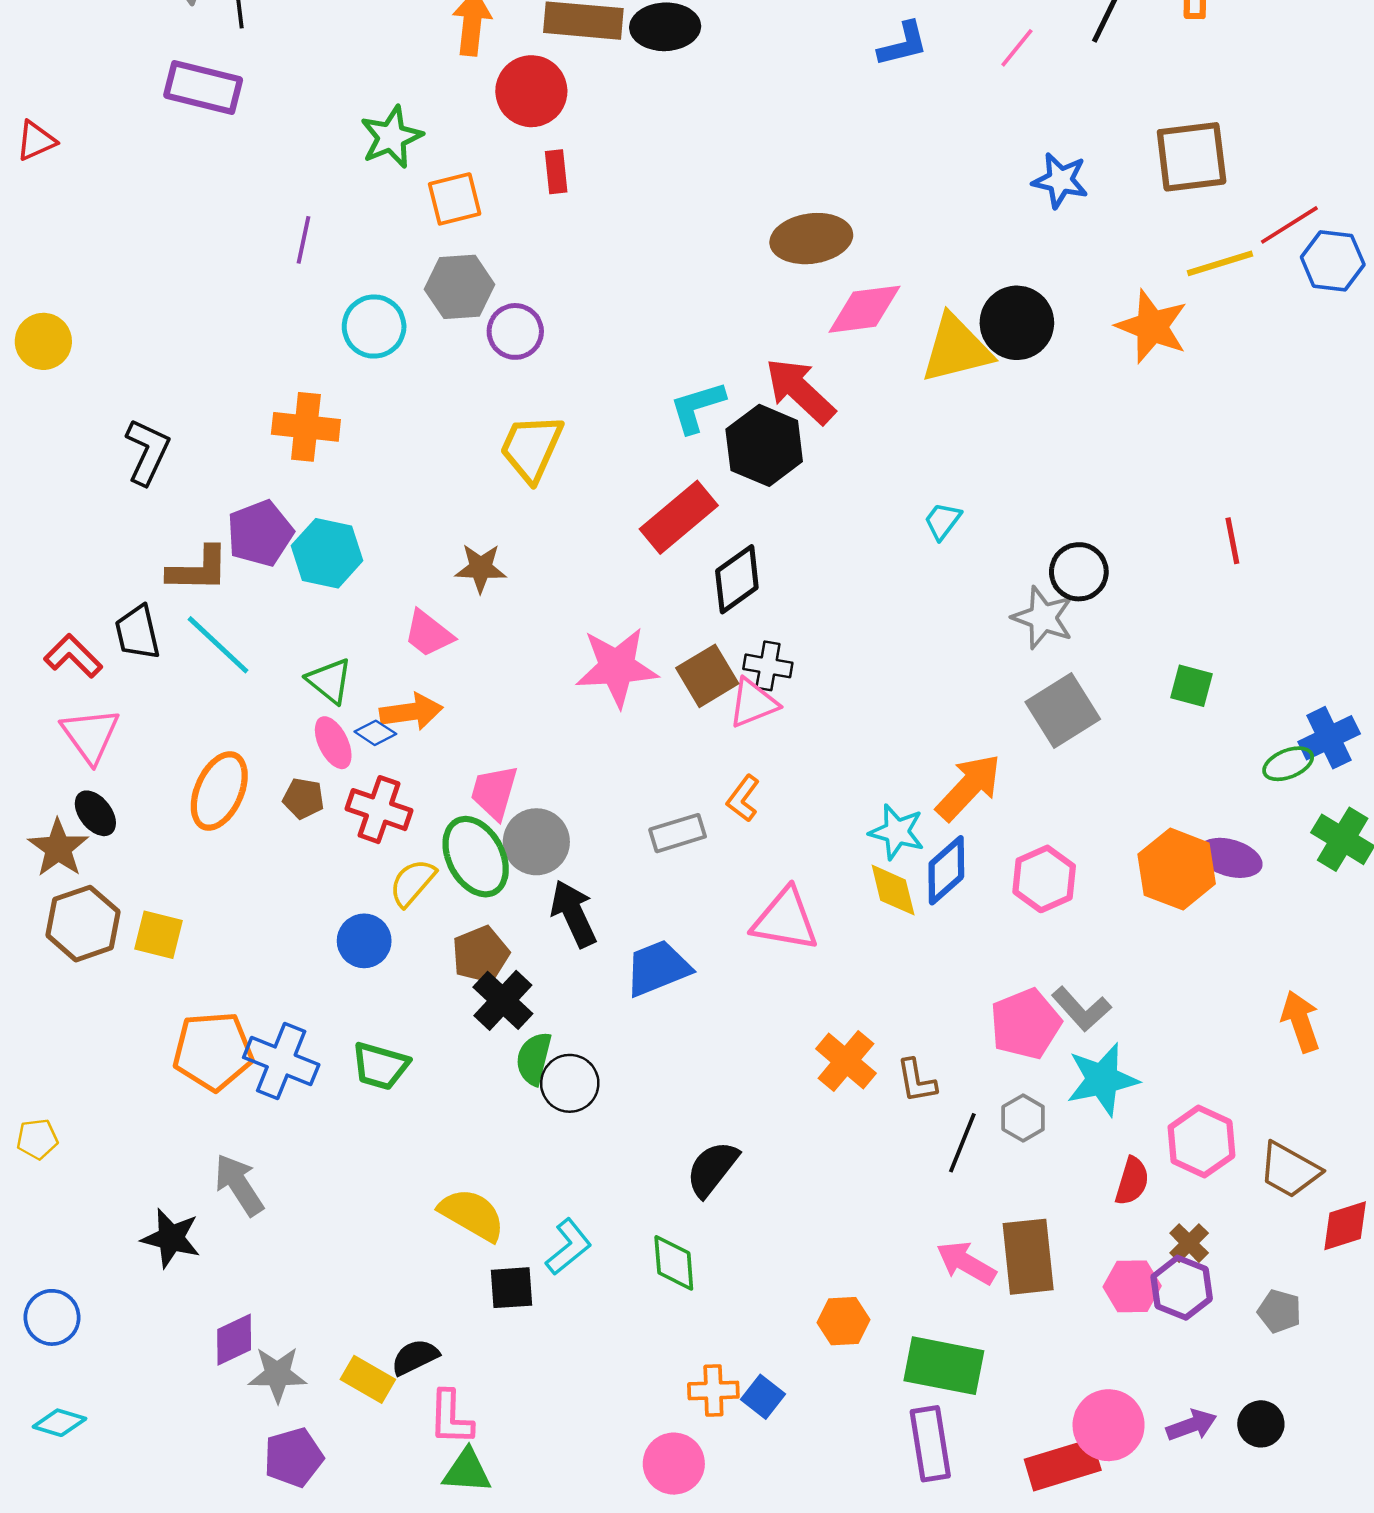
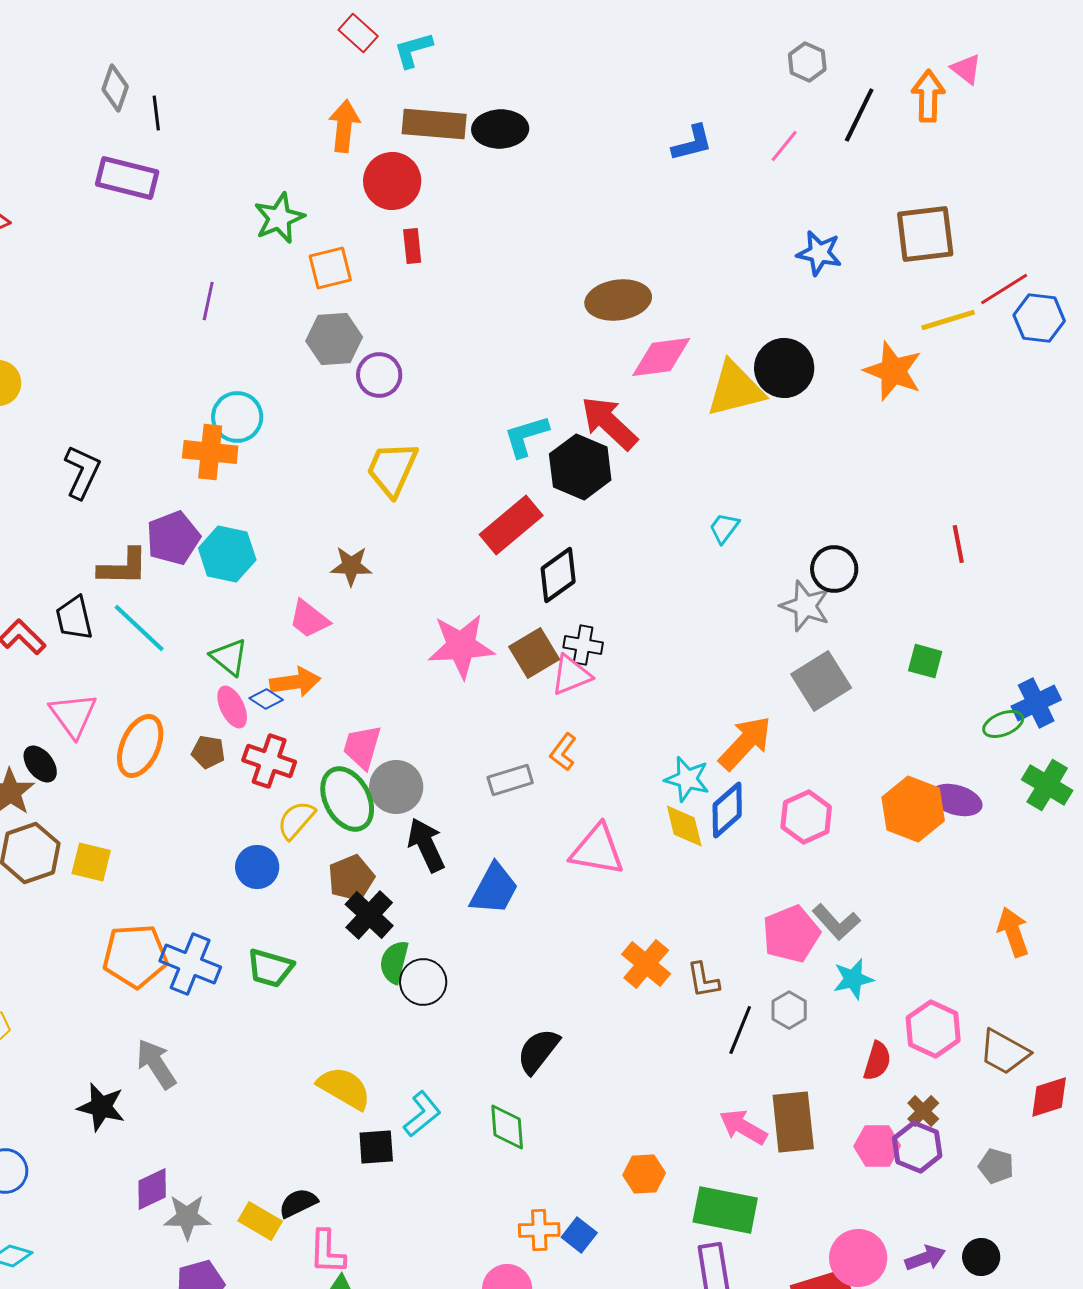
cyan circle: (374, 327) -> (237, 417), moved
pink triangle: (90, 735) -> (73, 715), moved
blue trapezoid: (658, 968) -> (494, 889), turned 140
cyan star: (1102, 1080) -> (853, 979), size x0.7

